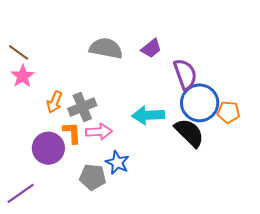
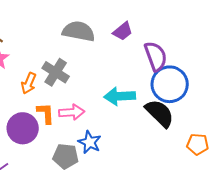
gray cross: (82, 107) -> (56, 72), moved, turned -36
orange pentagon: (228, 112) -> (198, 144), moved

